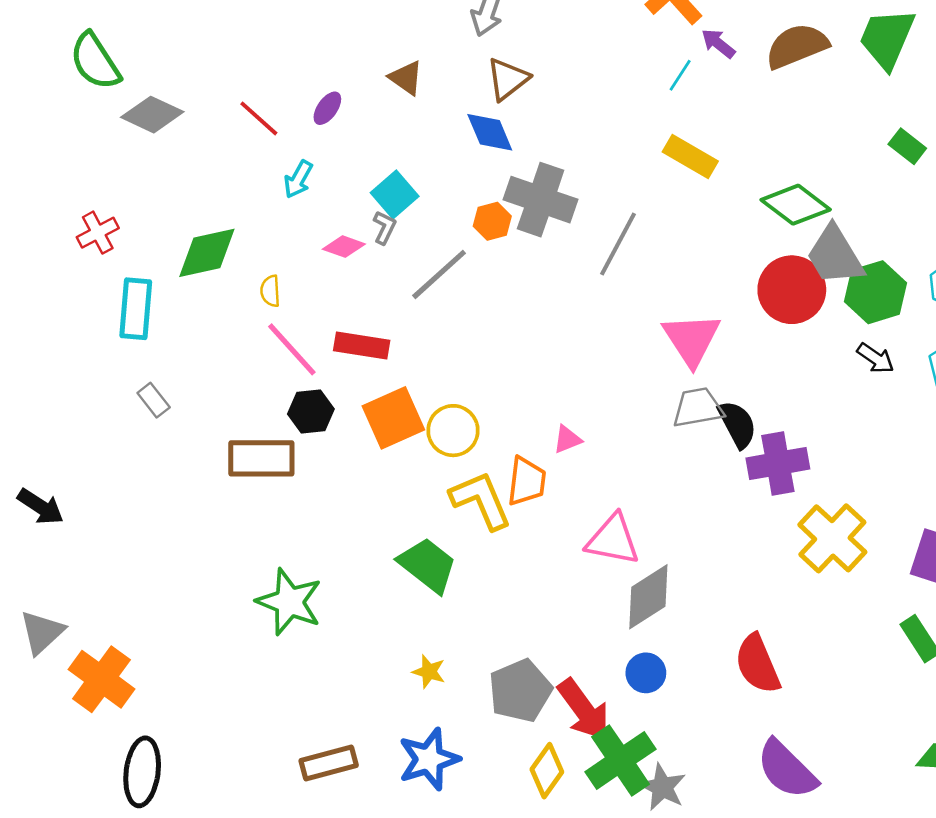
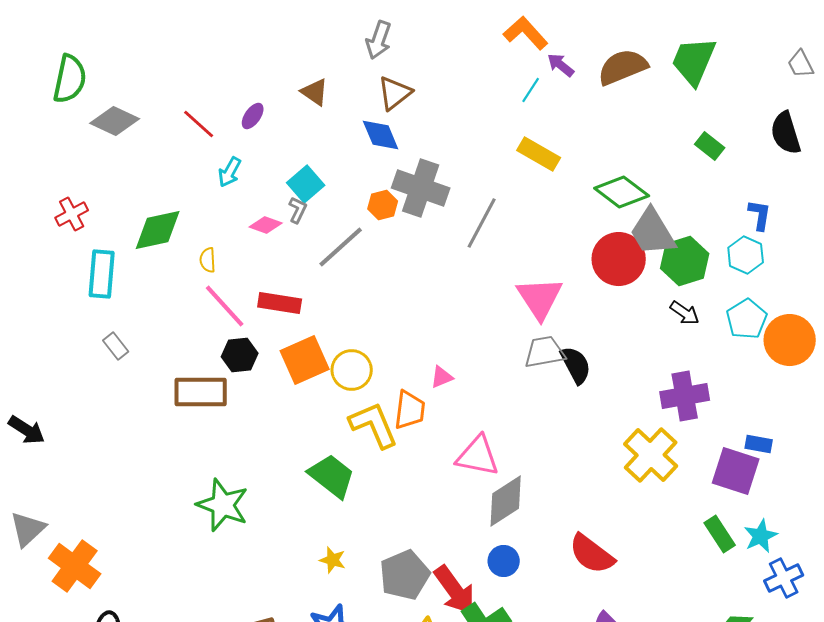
green semicircle: (95, 61) -> (70, 79), turned -135
purple cross: (778, 464) -> (685, 396), moved
red semicircle: (758, 664) -> (592, 554), turned -30

